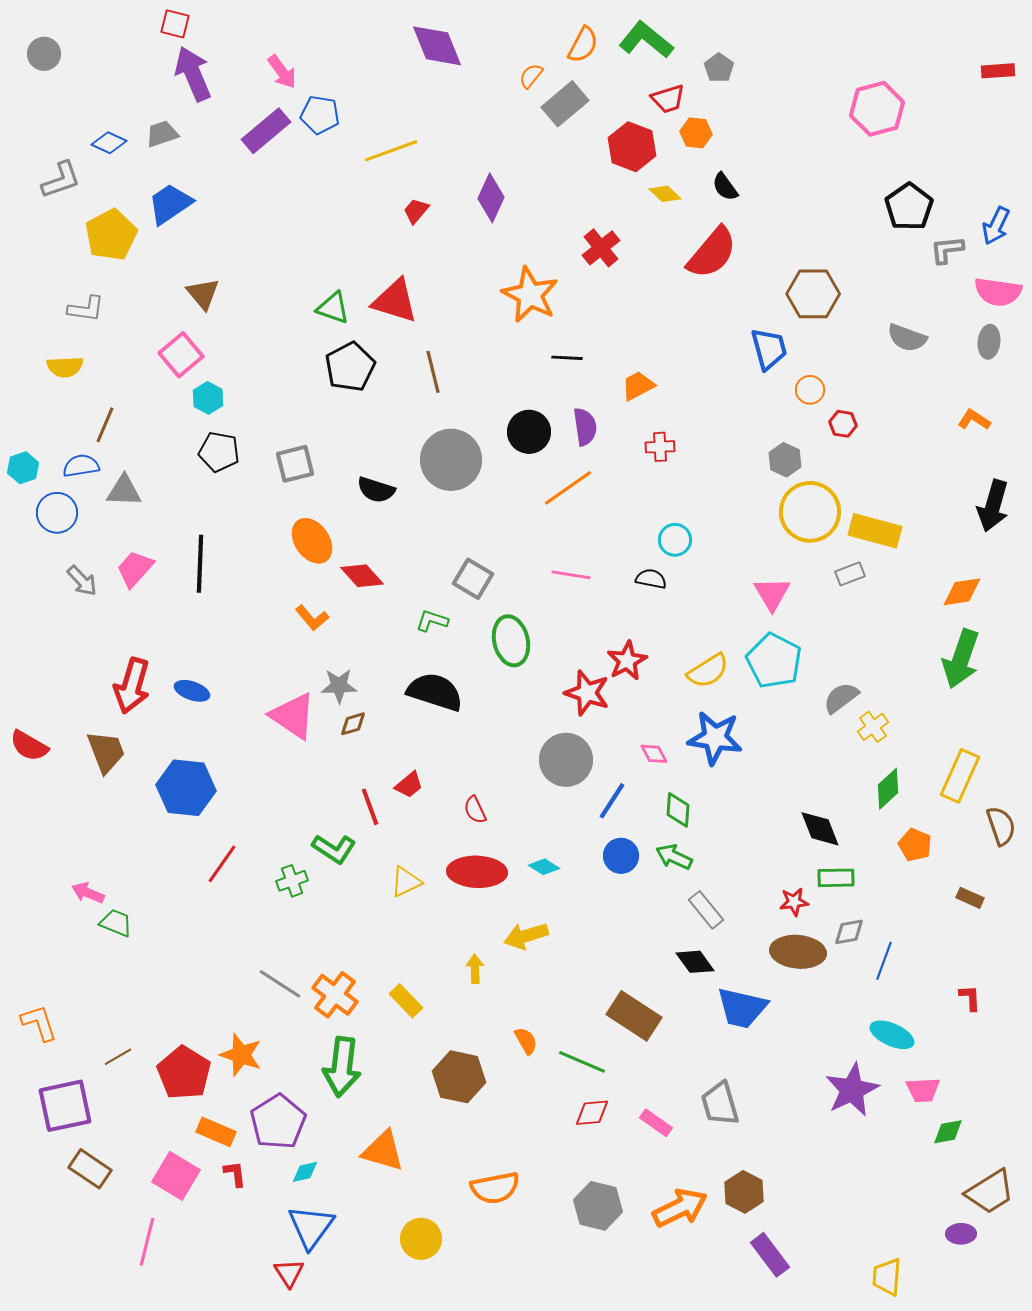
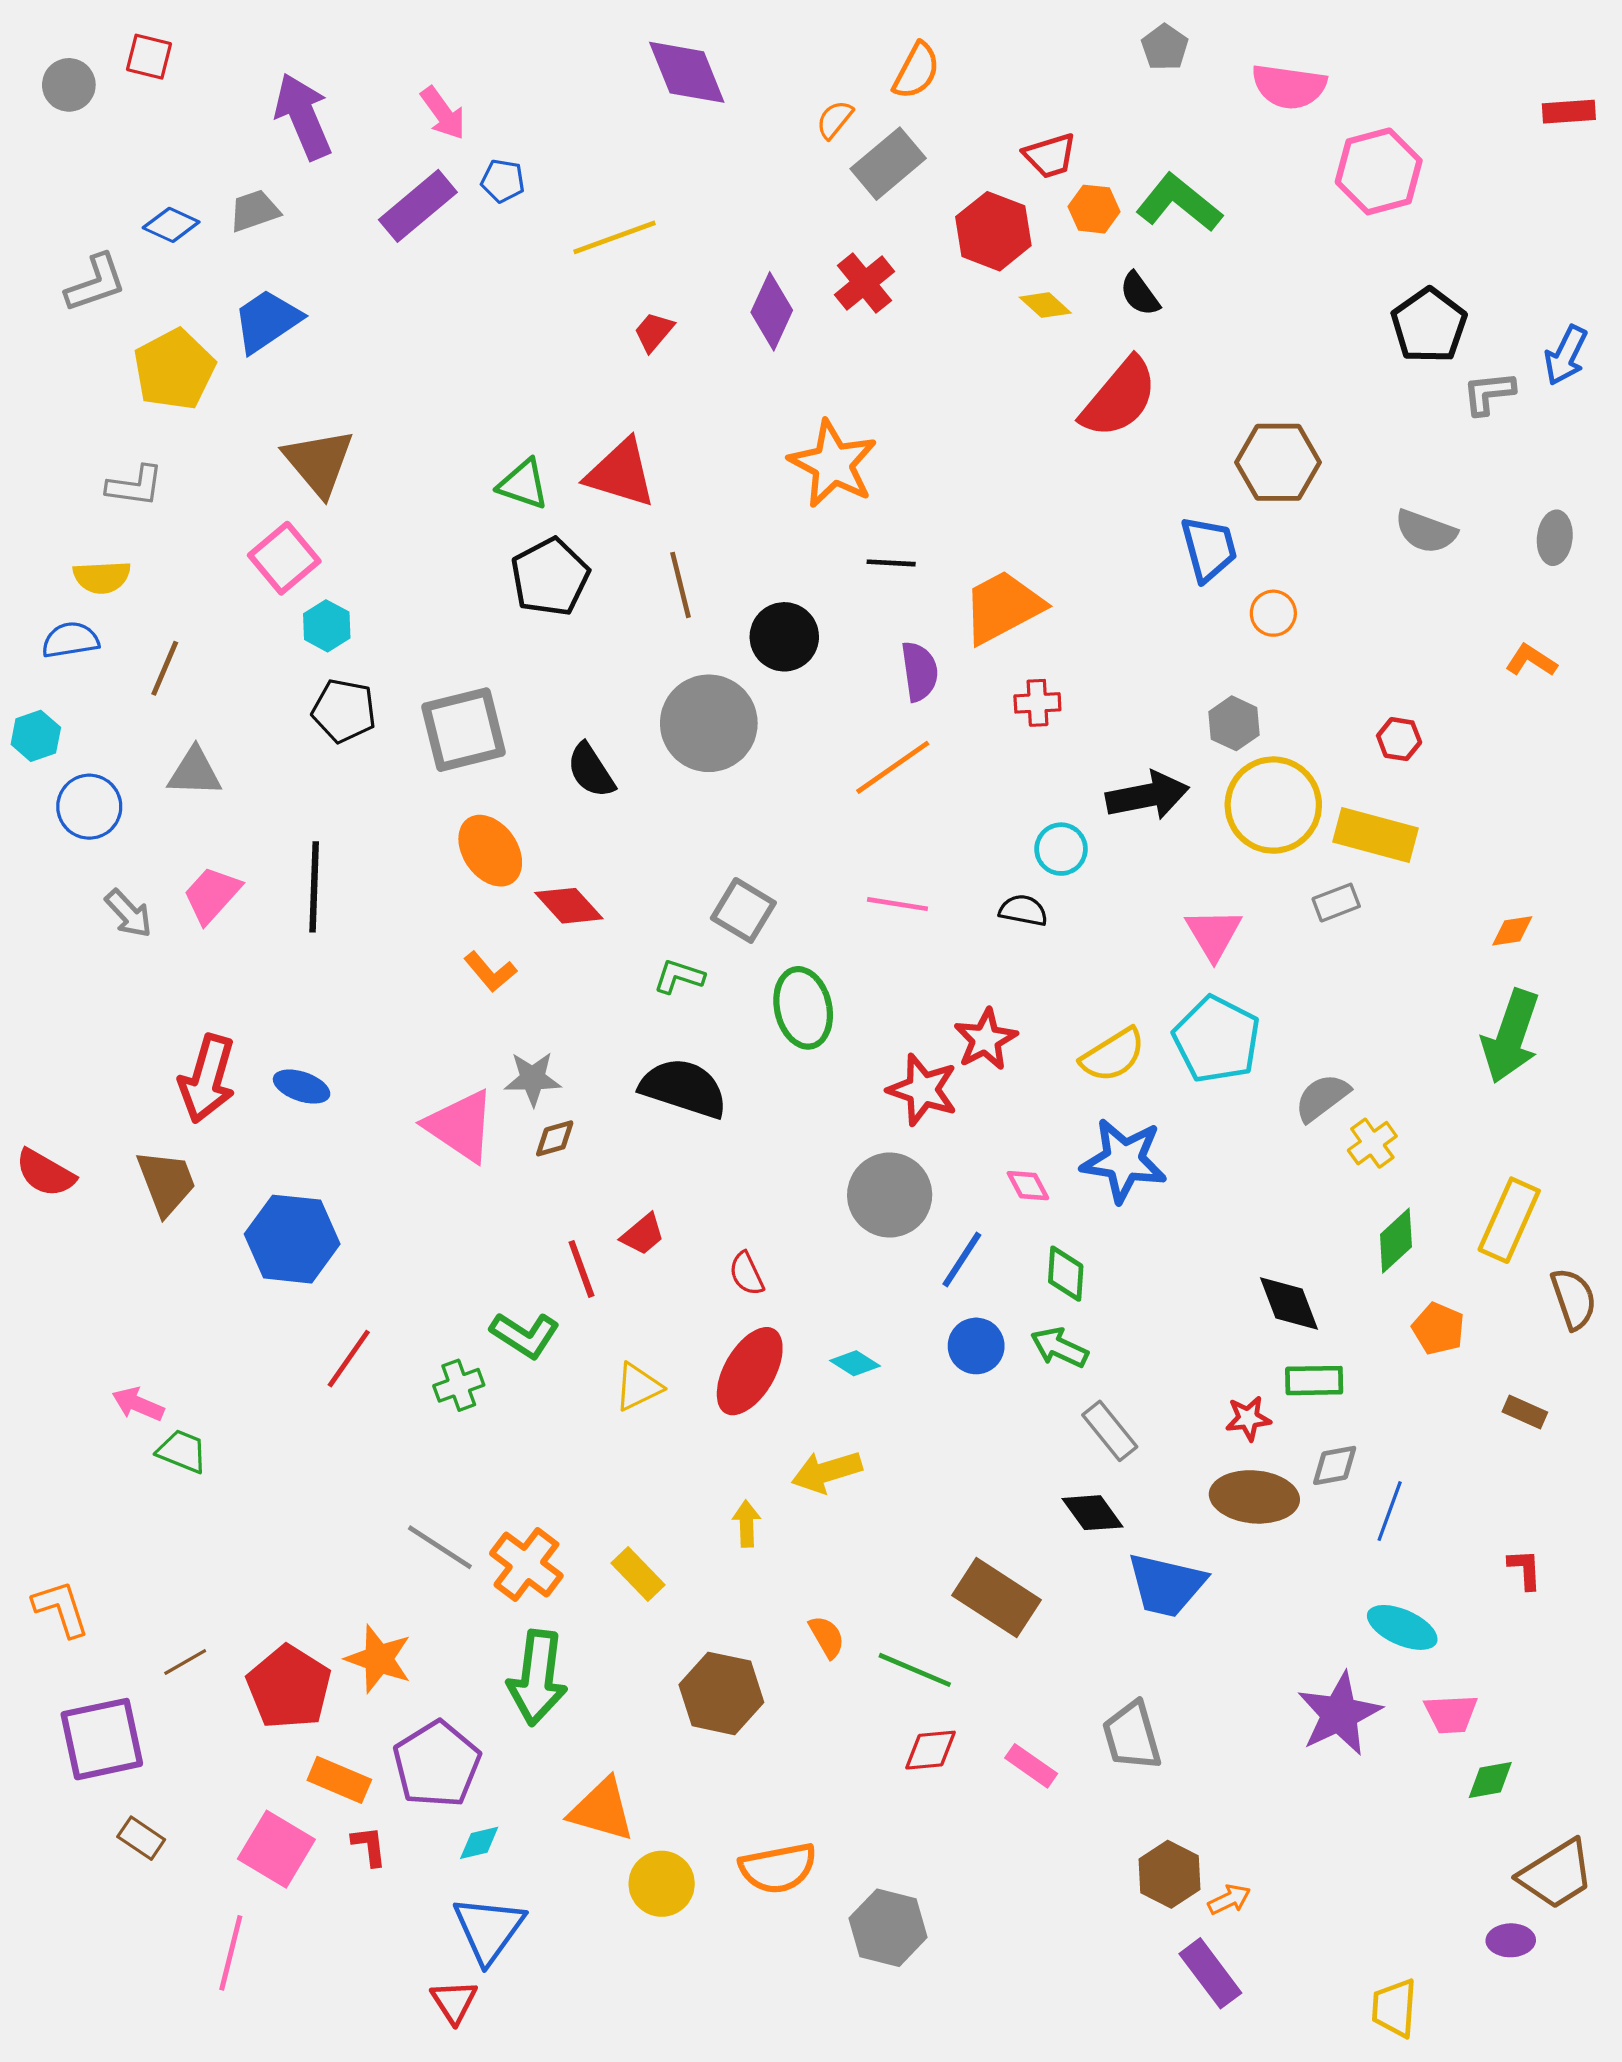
red square: (175, 24) -> (149, 57), moved
green L-shape: (646, 40) -> (1179, 203), moved
gray pentagon: (719, 68) -> (1165, 47), moved
blue pentagon: (320, 115) -> (503, 181), size x0.7
red cross: (601, 248) -> (864, 283), moved
pink semicircle: (998, 292) -> (1289, 86), moved
brown triangle: (203, 294) -> (319, 462), size x1.4
orange trapezoid: (638, 386) -> (1003, 607), size x1.6
red hexagon: (843, 424) -> (1399, 739), moved
black circle: (529, 432) -> (784, 637), moved
gray square: (295, 464) -> (463, 730), size x1.4
blue semicircle: (81, 466) -> (70, 640), moved
black semicircle: (376, 490) -> (591, 770), turned 39
black arrow: (993, 506) -> (1147, 796), moved, turned -117
orange diamond: (962, 592) -> (1512, 931), size x0.7
red ellipse: (477, 872) -> (750, 1371), turned -62
brown rectangle: (90, 1169) -> (141, 1838), size x0.7
gray hexagon: (598, 1206) -> (888, 1928), moved
orange arrow: (680, 1208) -> (1229, 1899), moved, size x0.5
yellow circle: (421, 1239) -> (662, 1884), moved

